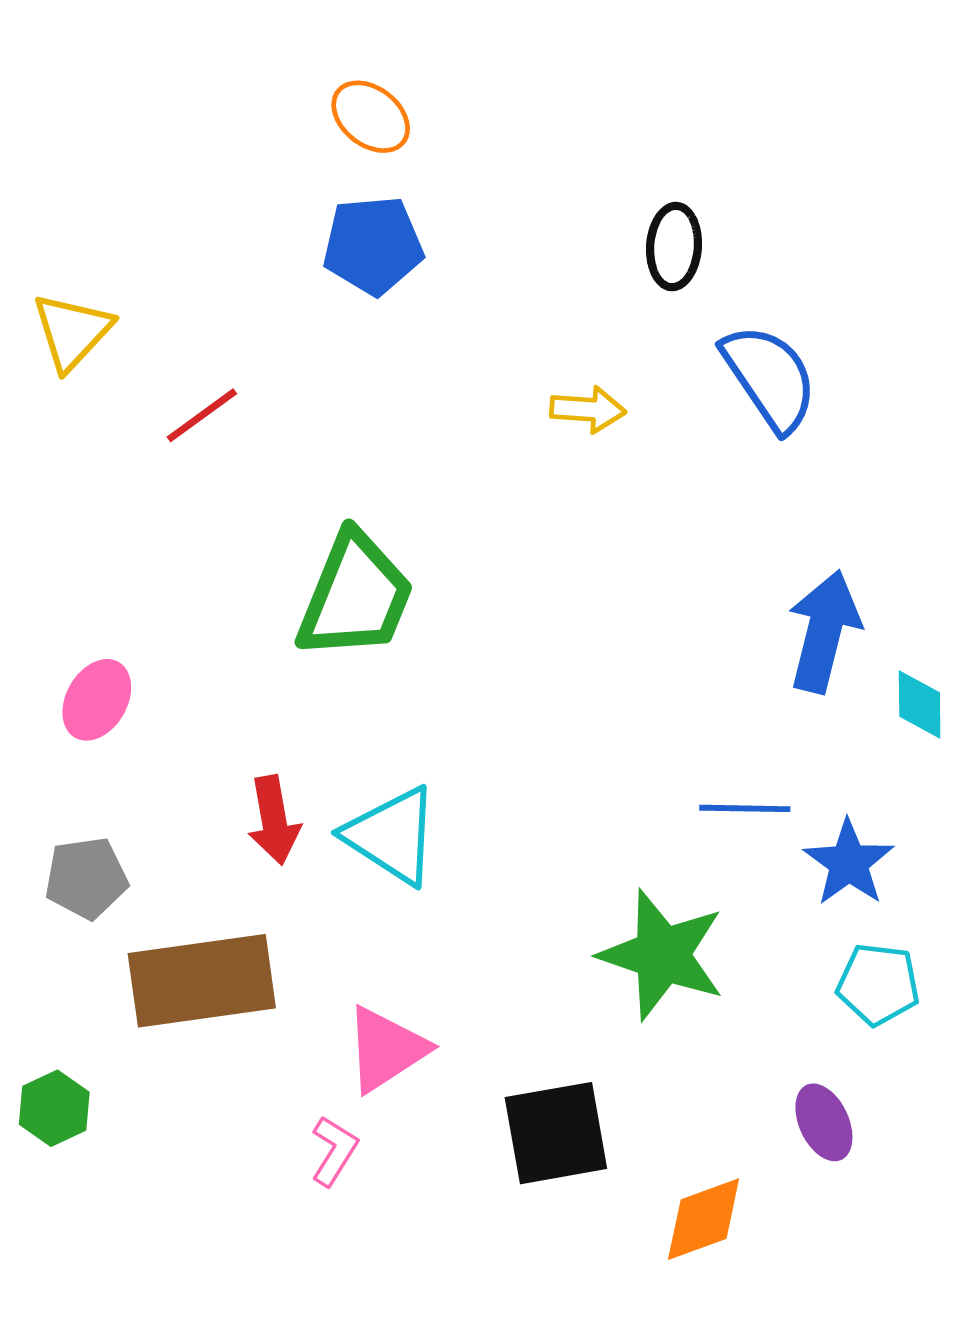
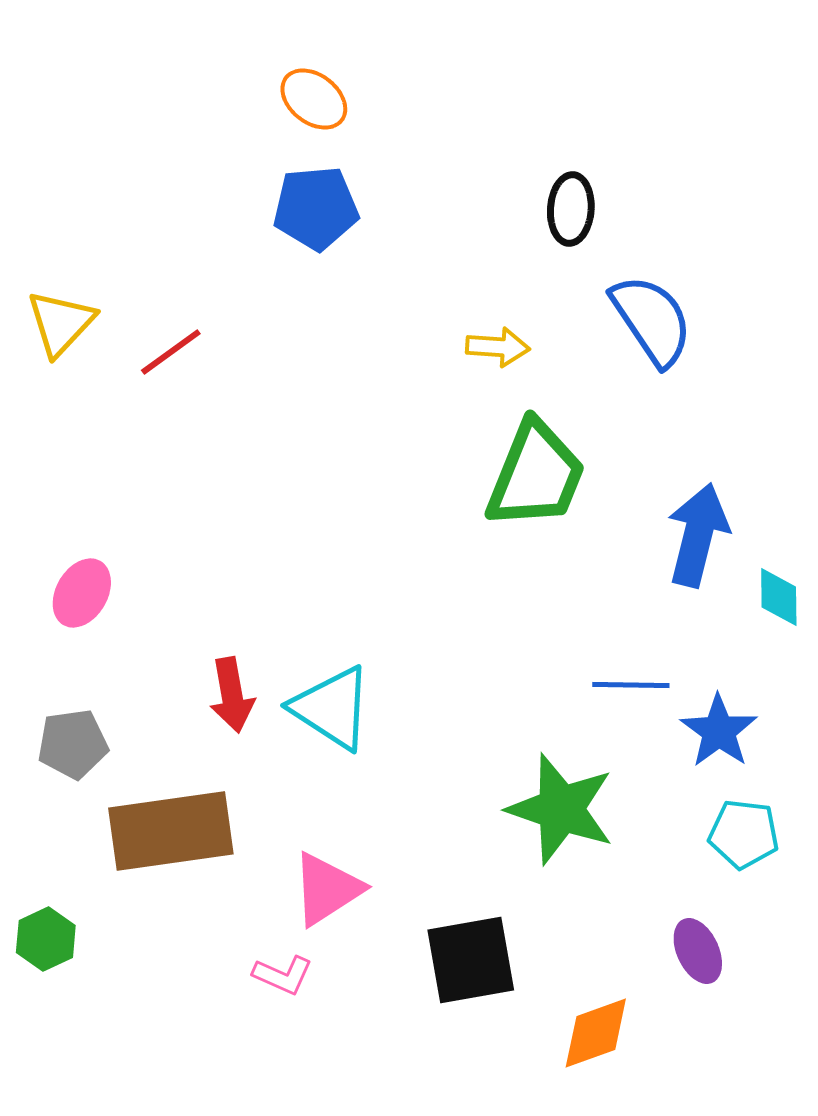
yellow triangle: (72, 332) -> (61, 323), moved
green trapezoid: (355, 596) -> (536, 475), moved
pink L-shape: (334, 1151) -> (283, 975), turned 82

